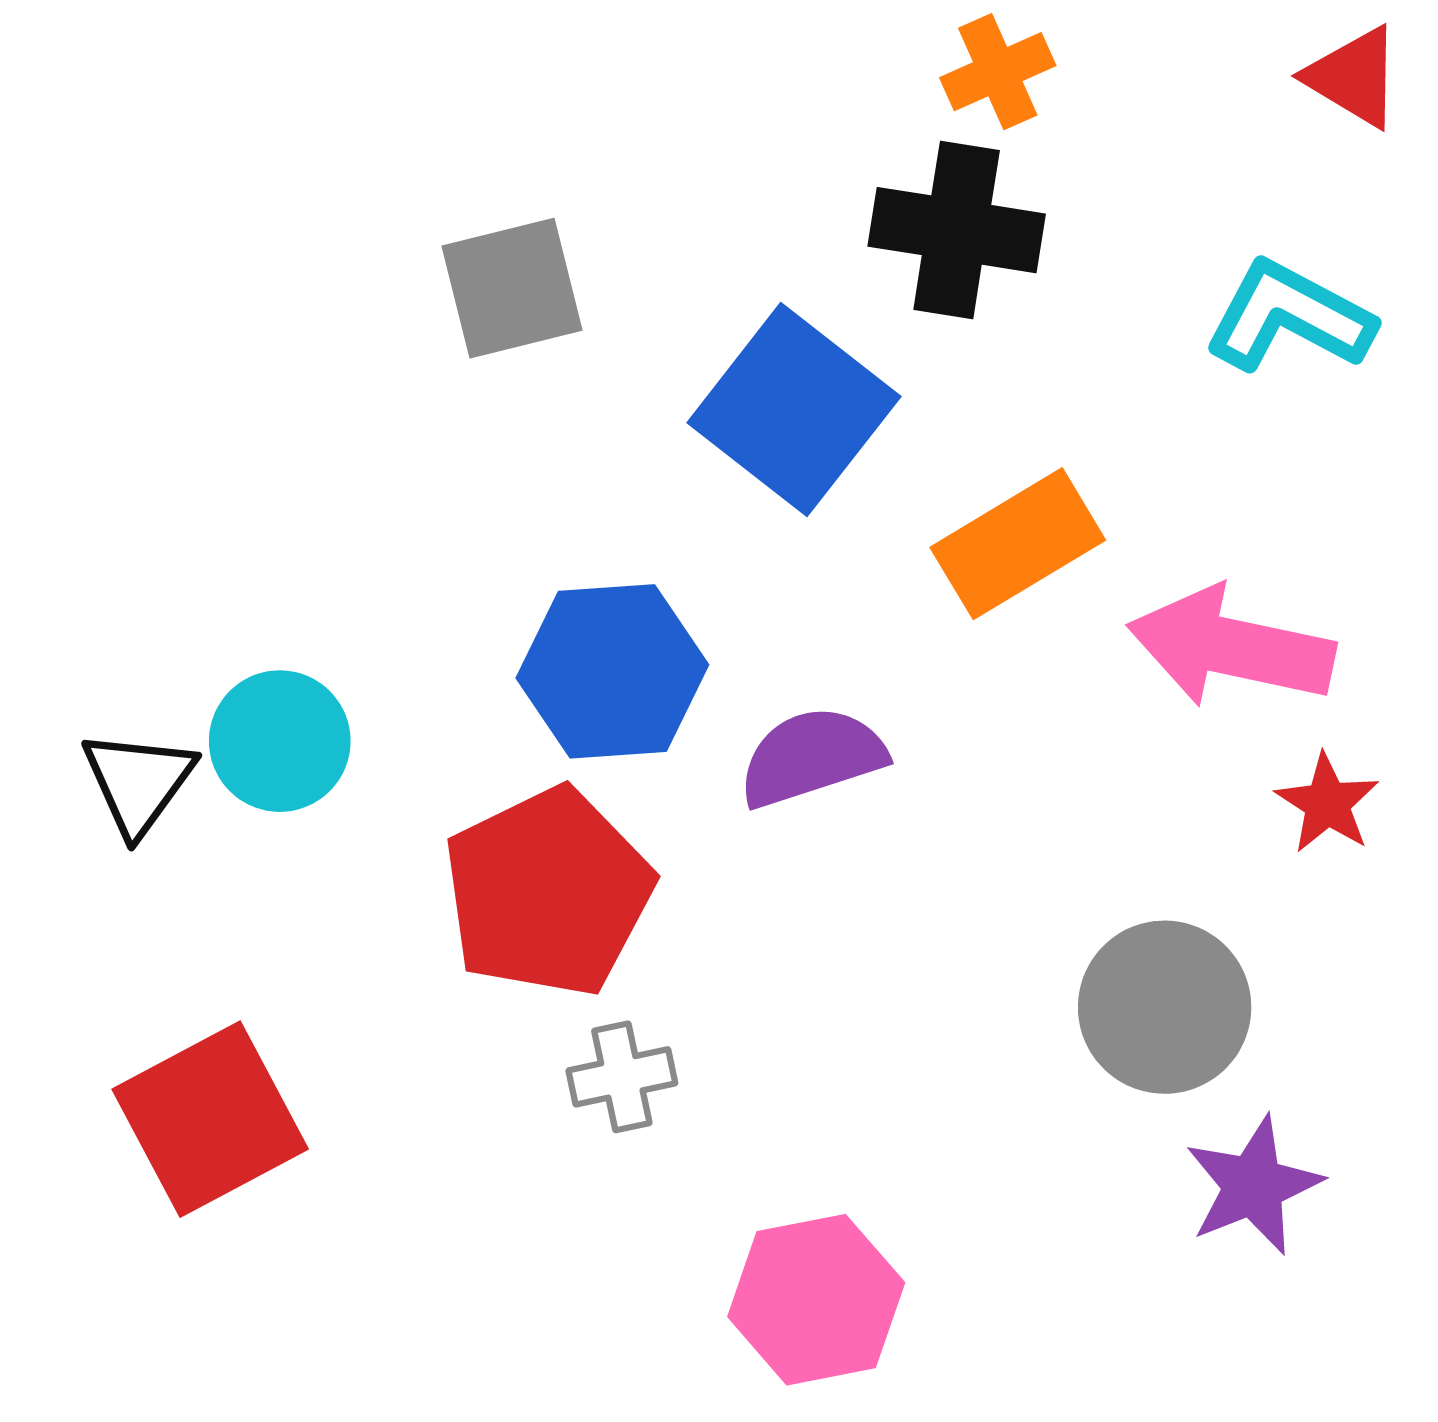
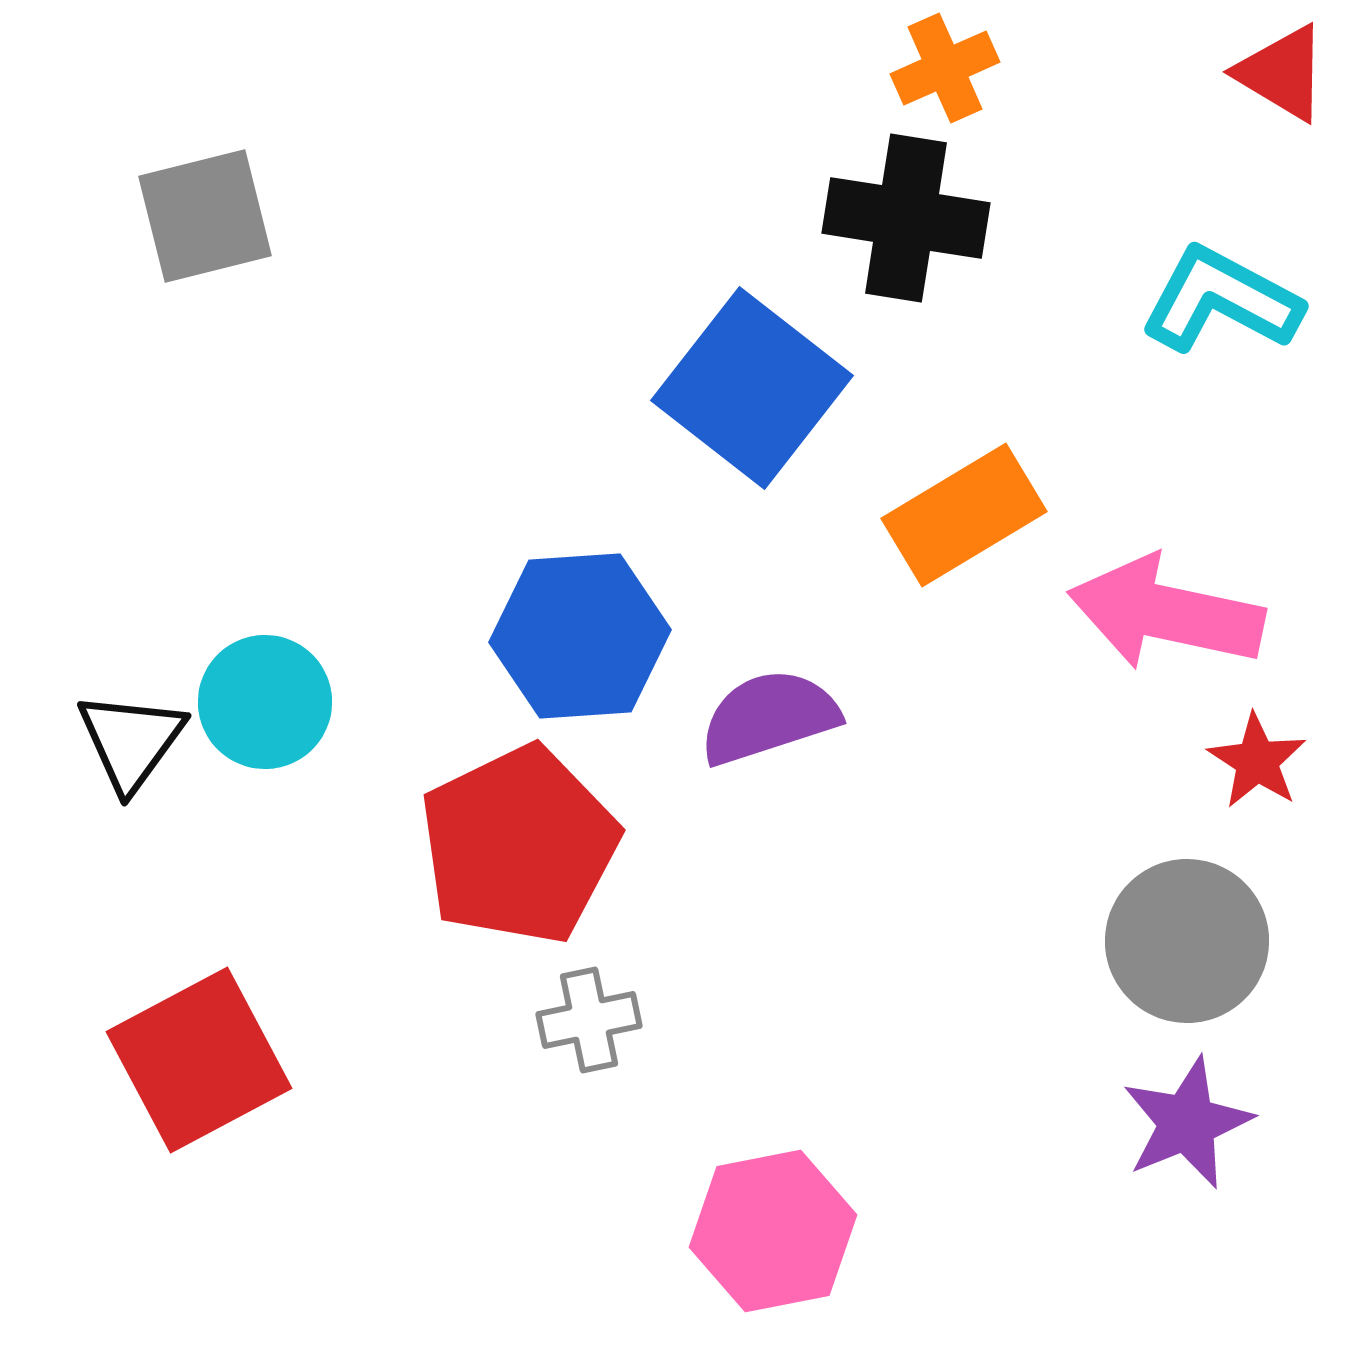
gray square: (512, 288) -> (205, 216), moved
gray circle: (1165, 1007) -> (1187, 941), moved

